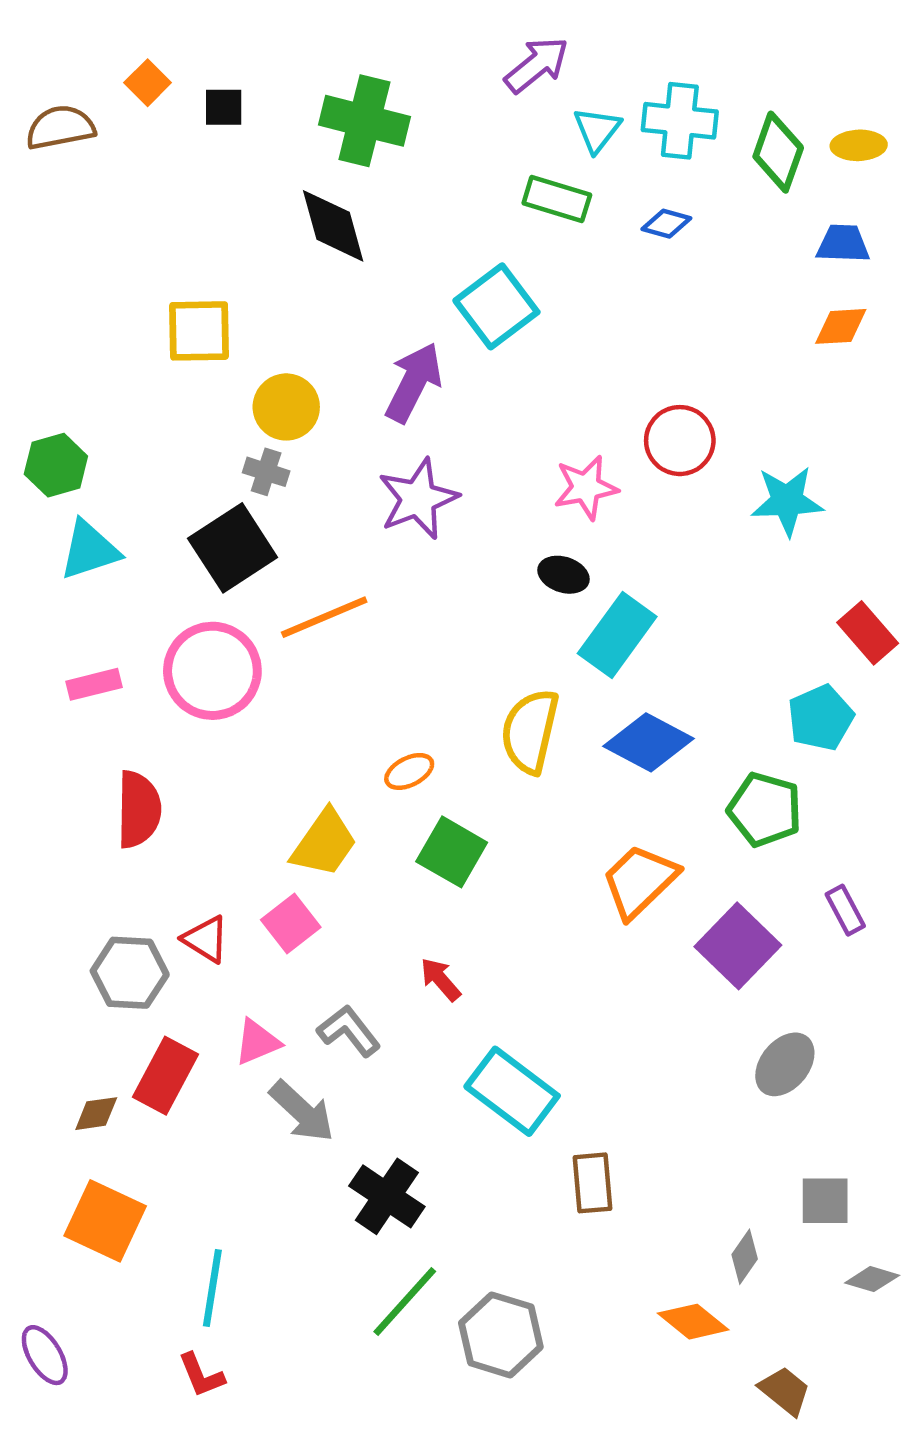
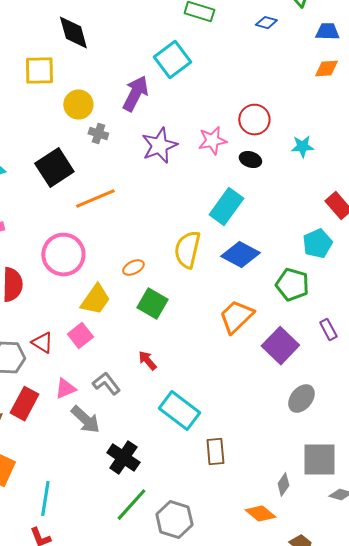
blue diamond: (666, 224) -> (266, 23), moved
black diamond: (333, 226) -> (73, 33), moved
gray cross: (266, 472) -> (98, 134), moved
purple star: (418, 499) -> (159, 146), moved
cyan star: (787, 501) -> (302, 147), size x0.7
black ellipse: (564, 575) -> (250, 160), moved
pink circle: (212, 671) -> (63, 255), moved
gray square: (825, 1201) -> (319, 460), size x1.5

